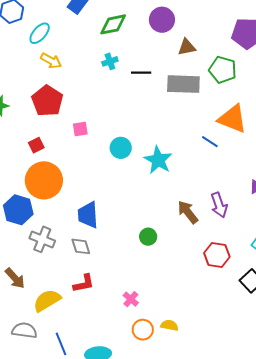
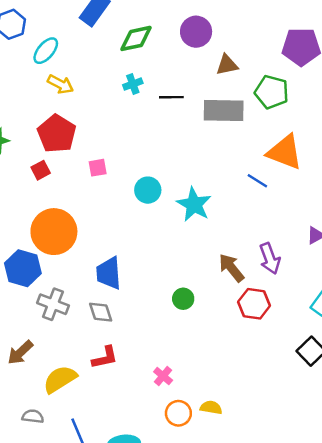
red square: (36, 145) -> (41, 170), moved
red hexagon: (217, 255) -> (254, 304), moved
brown arrow: (15, 278) -> (20, 352), turned 90
gray semicircle: (24, 330) -> (33, 416), size x0.7

